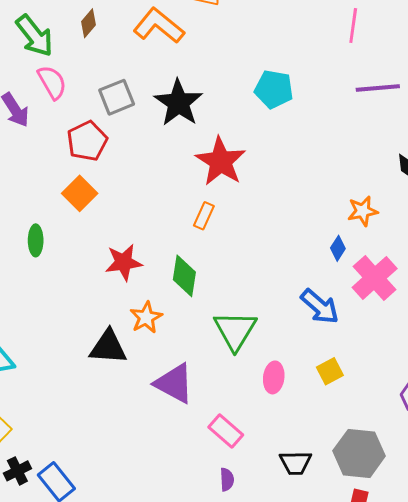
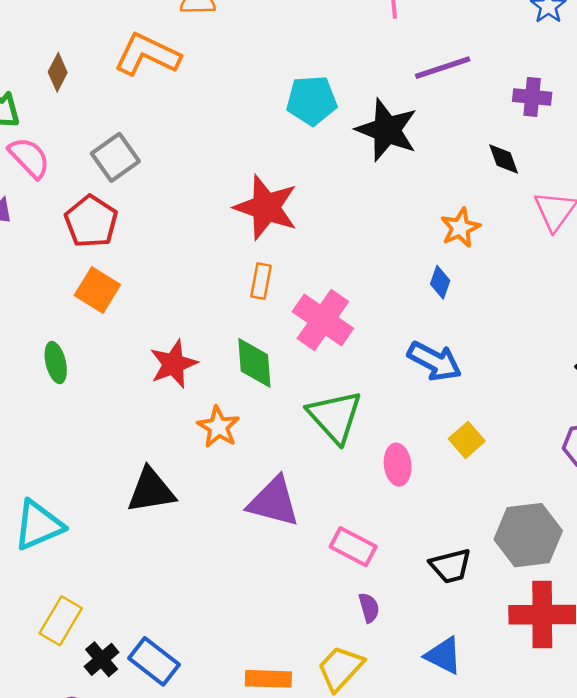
black star: (178, 103) -> (387, 130), moved
pink cross: (375, 278) -> (323, 320), moved
black triangle: (108, 347) -> (151, 491), moved

